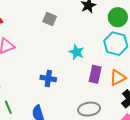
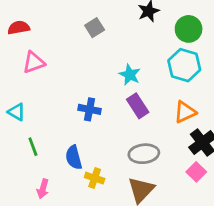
gray square: (50, 19) -> (95, 28), turned 32
purple rectangle: (95, 74) -> (138, 106), moved, turned -48

